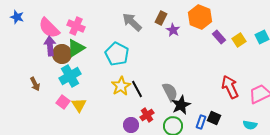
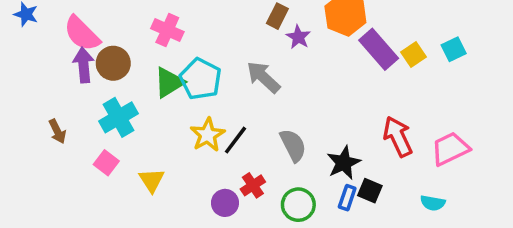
gray arrow: (132, 22) -> (263, 77), moved
pink cross: (76, 26) -> (167, 30), moved
purple rectangle: (219, 37) -> (379, 49), size x1.6
green triangle: (76, 48) -> (169, 82), moved
brown circle: (62, 54) -> (113, 63), moved
black line: (137, 89) -> (235, 140), turned 66
yellow triangle: (79, 105) -> (152, 180), moved
black star: (181, 105) -> (344, 163), moved

